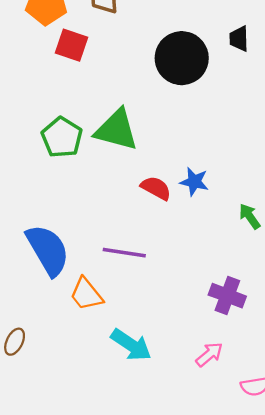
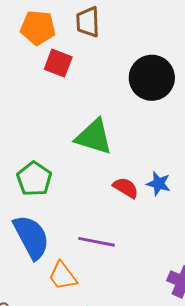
green pentagon: (62, 137) -> (34, 179), moved

